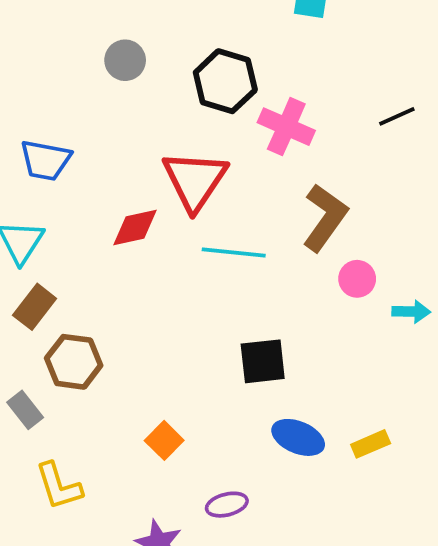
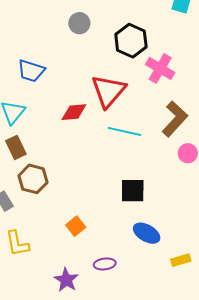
brown rectangle: (35, 307) -> (16, 147), turned -70
yellow rectangle: (371, 444) -> (181, 260), moved

